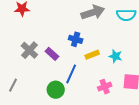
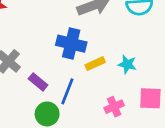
blue cross: (76, 39) -> (71, 44), size x1.5
purple rectangle: (52, 54) -> (38, 82), moved

